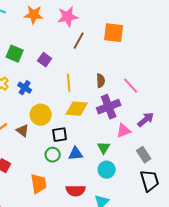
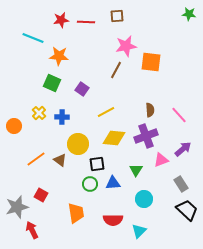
orange star: (34, 15) -> (59, 56), moved
pink star: (68, 17) -> (126, 46), moved
brown semicircle: (101, 81) -> (150, 110), moved
yellow line: (69, 83) -> (106, 112), turned 66
pink line: (131, 86) -> (179, 115), moved
blue cross: (25, 88) -> (62, 117), turned -32
green triangle: (104, 148) -> (136, 170), moved
black trapezoid: (150, 181) -> (187, 210), turned -30

